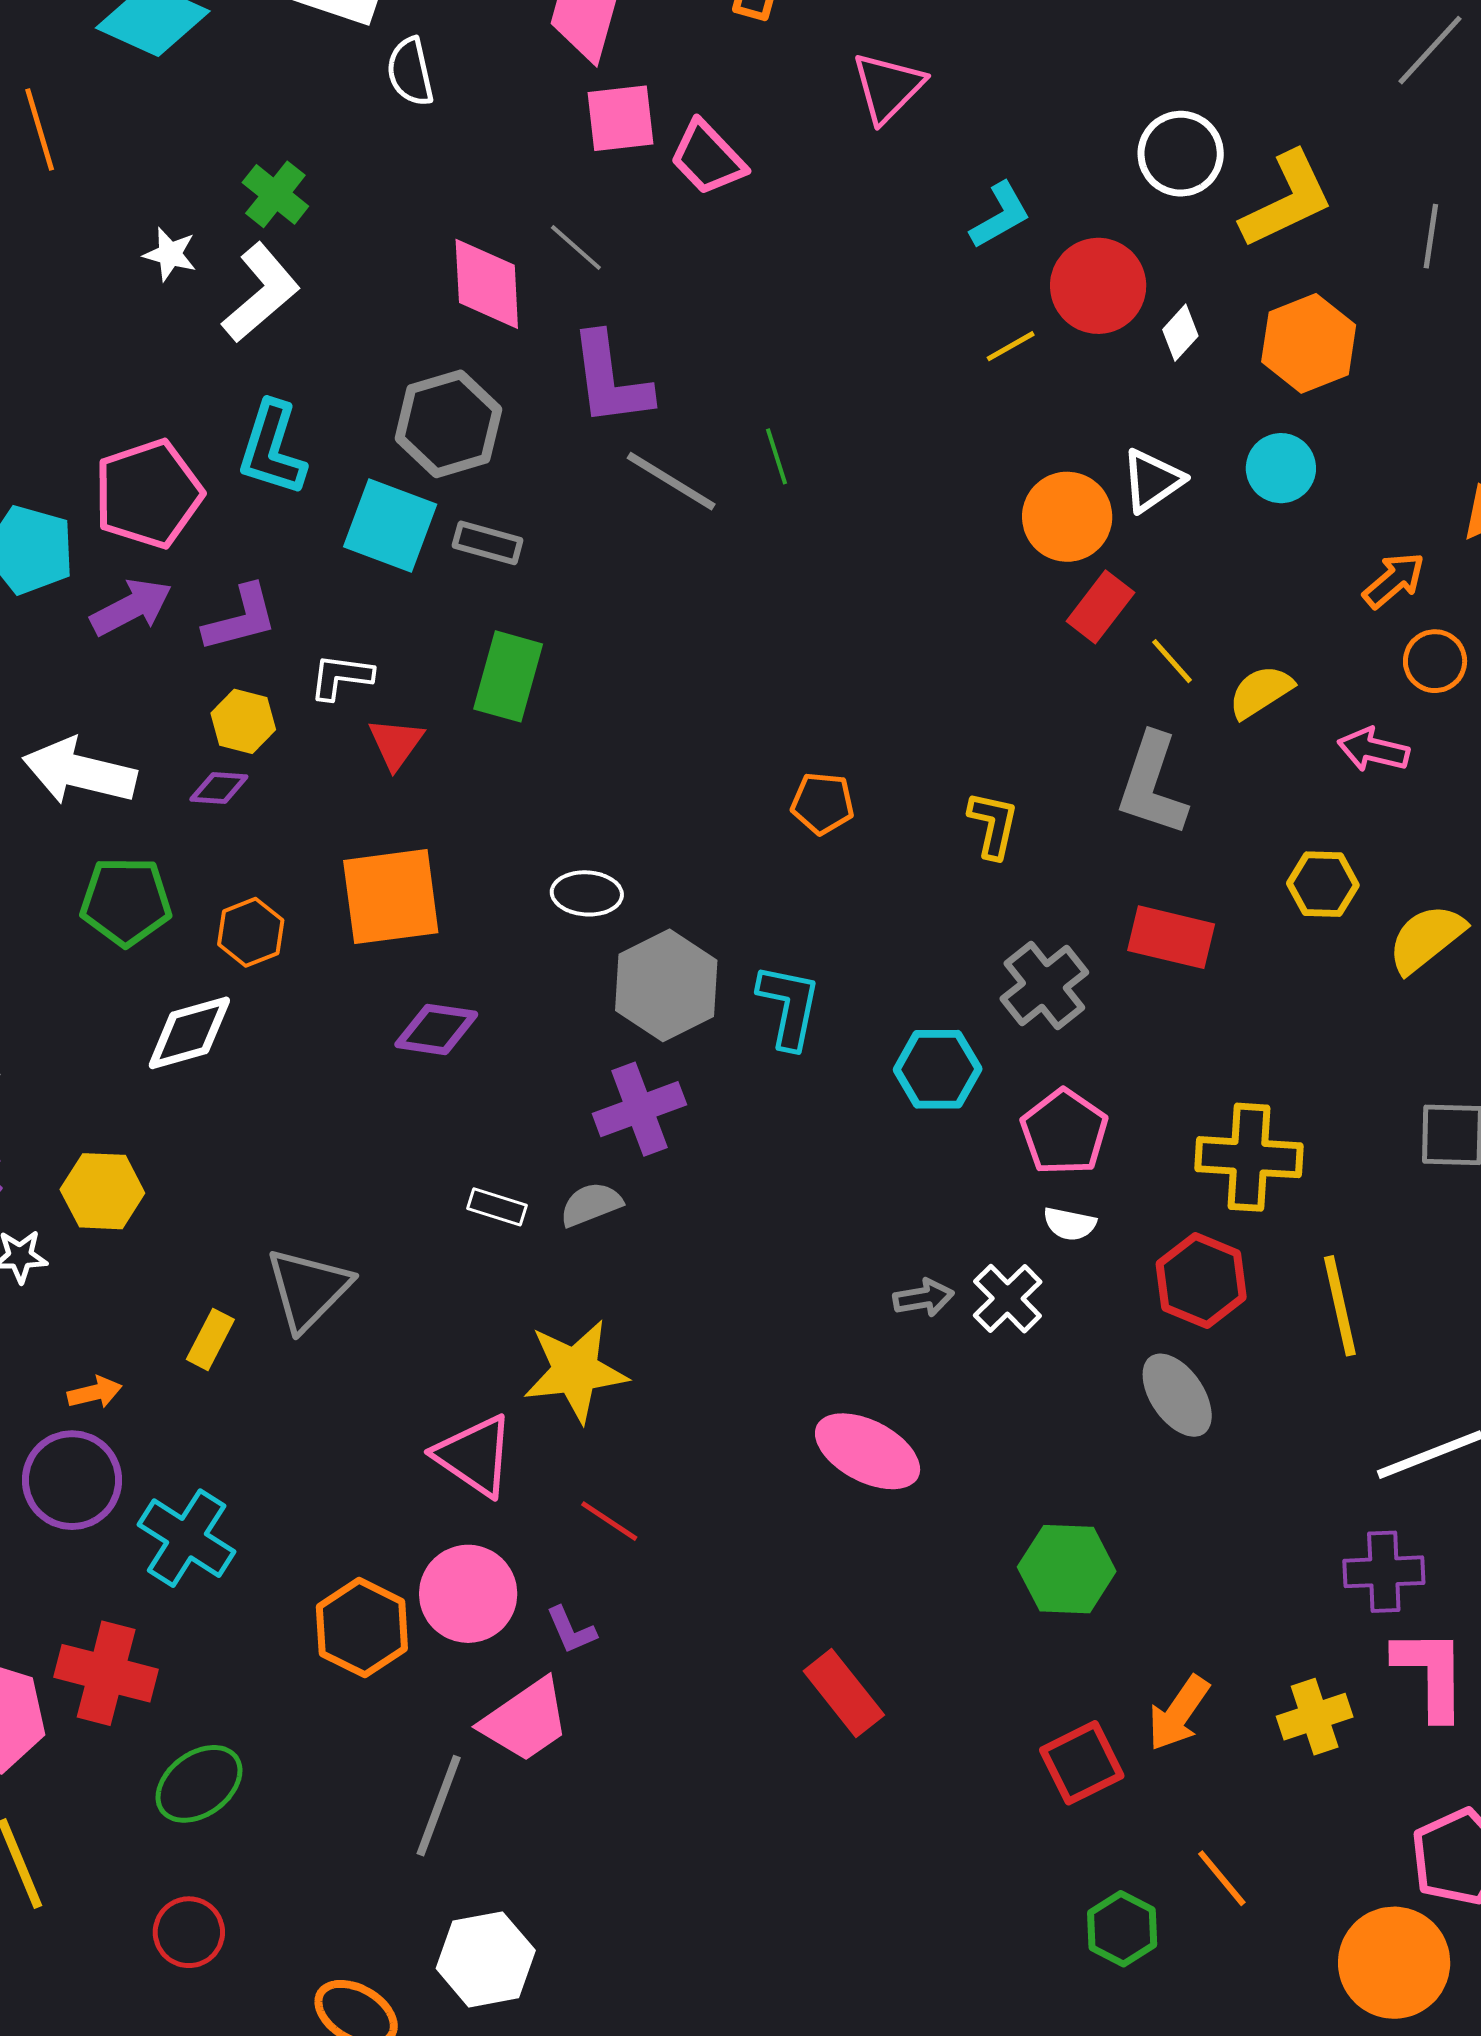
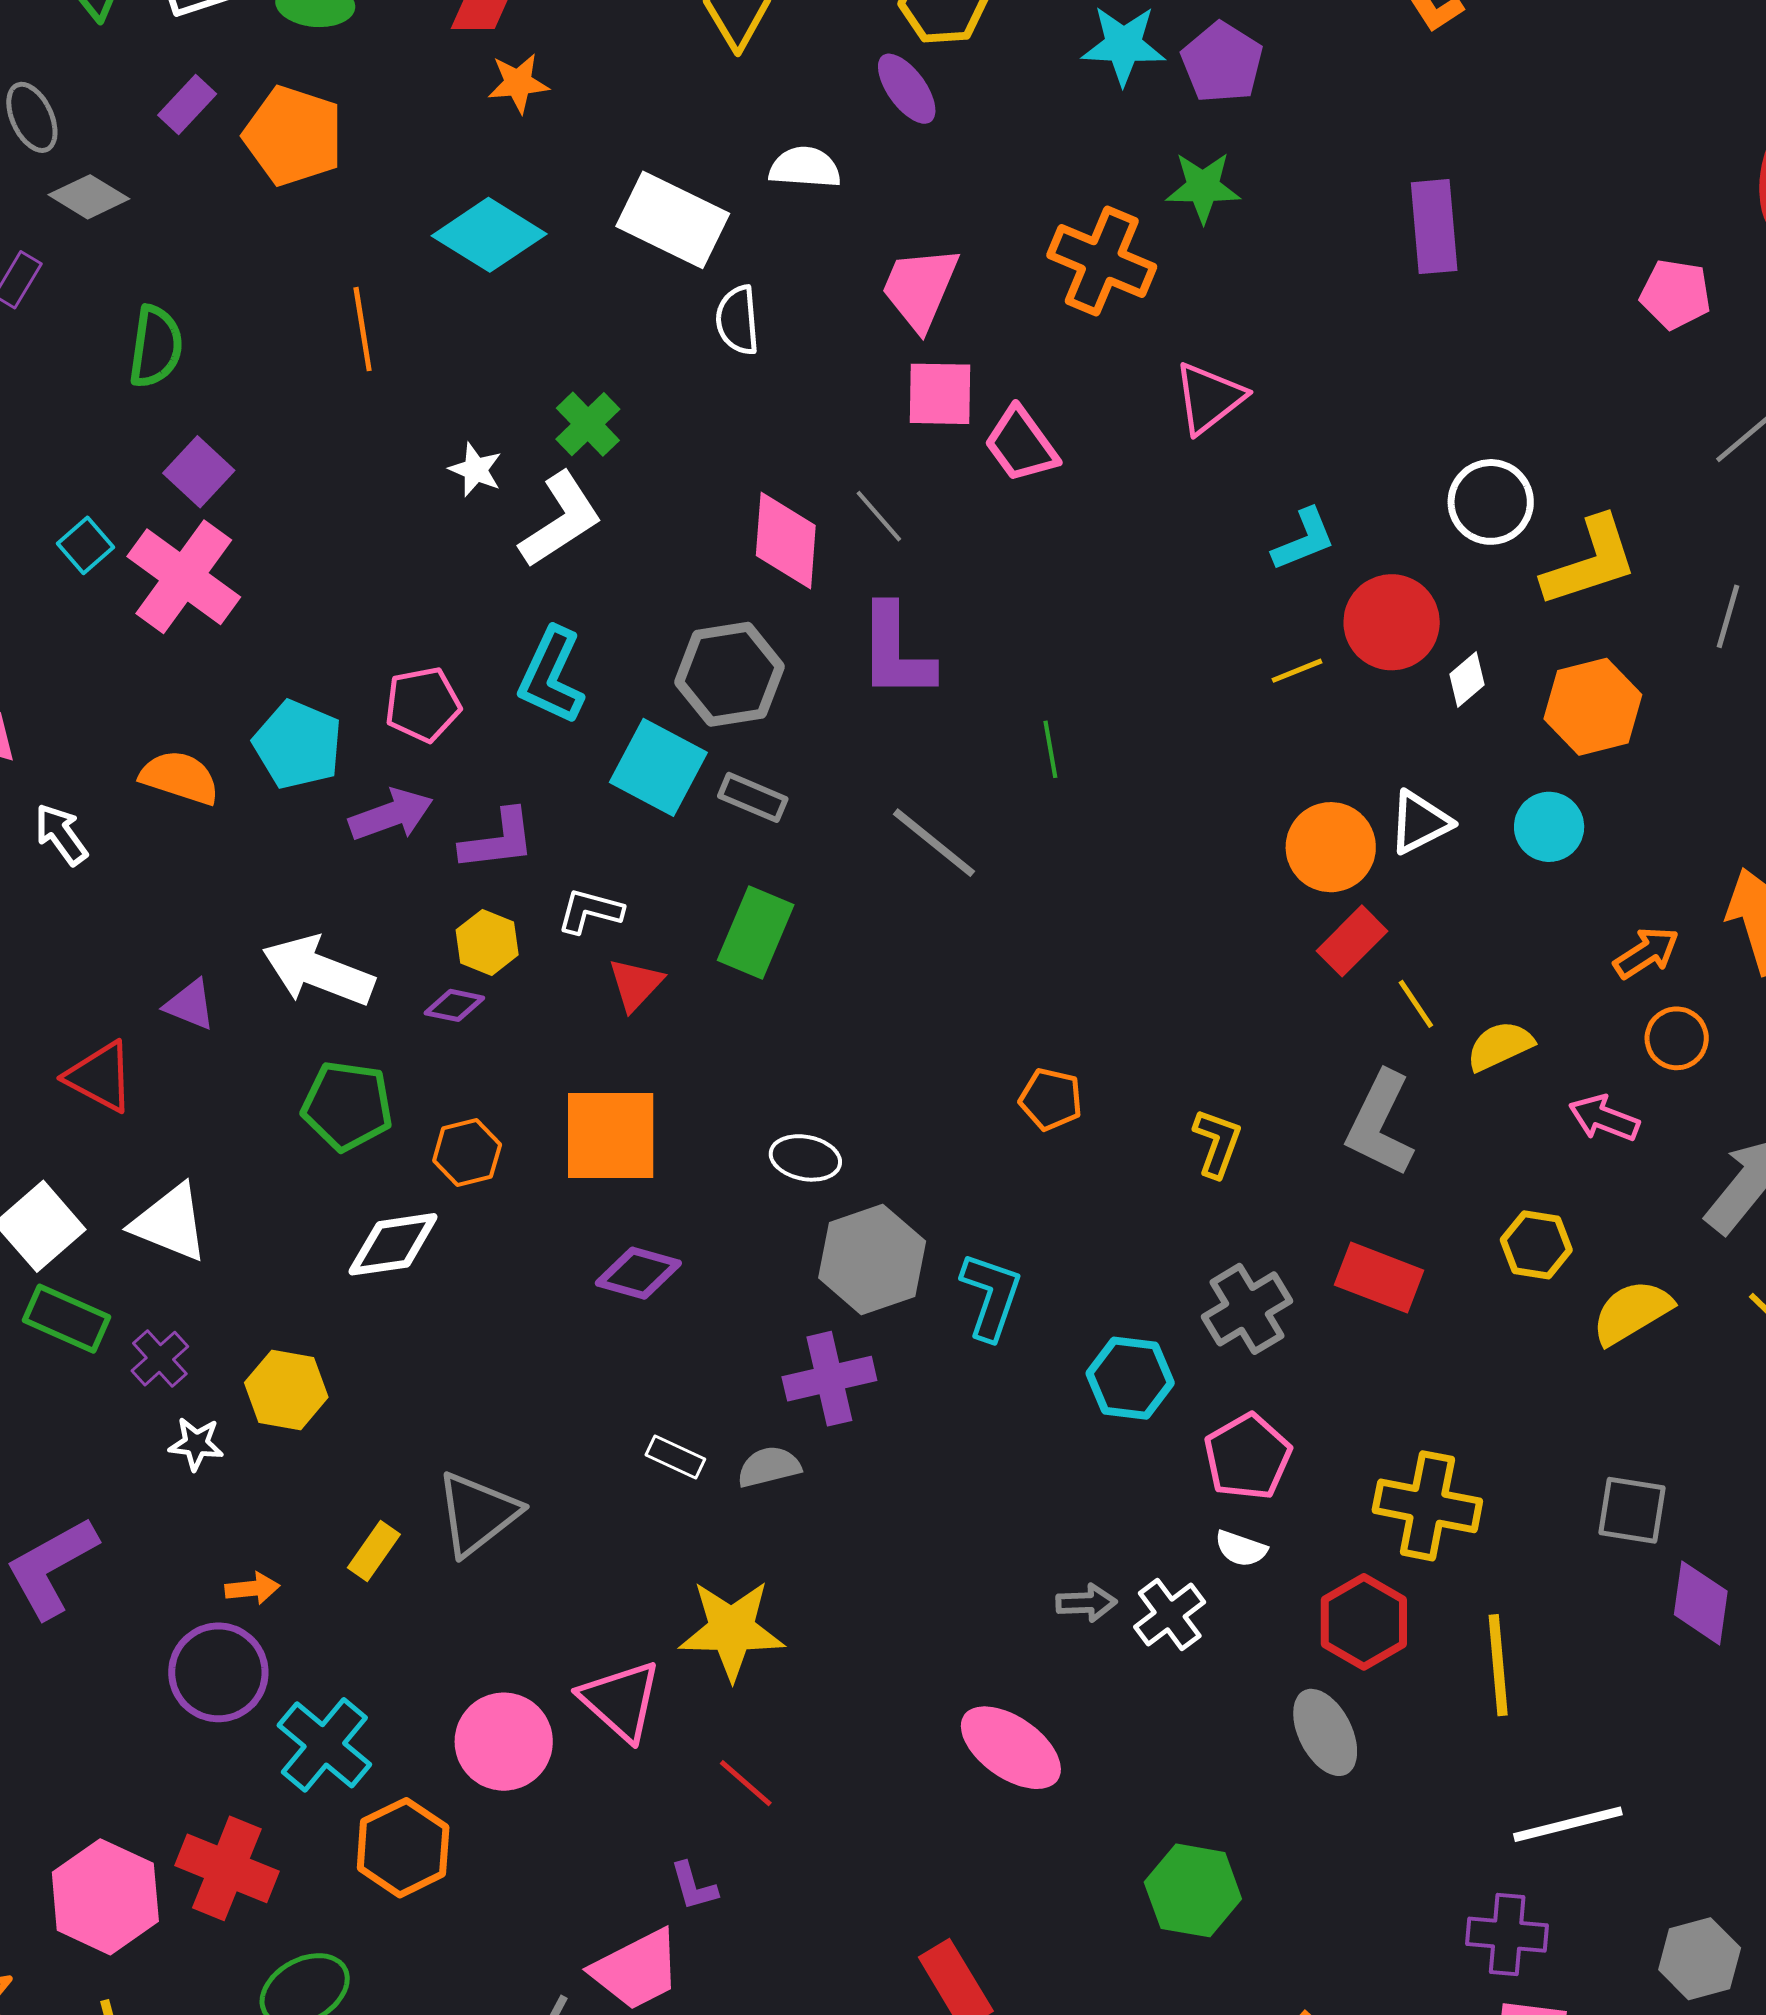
gray line: (671, 481) -> (934, 843), moved
pink pentagon: (148, 494) -> (423, 704), size x0.7
pink circle: (468, 1594) -> (504, 1742), moved
orange hexagon: (362, 1628) -> (403, 1848), moved

